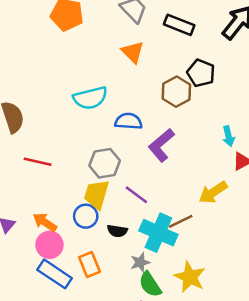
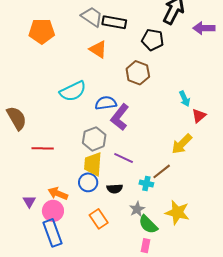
black rectangle: (179, 25) -> (114, 22), moved
black pentagon: (201, 73) -> (153, 40), moved
purple L-shape: (161, 145) -> (120, 117), moved
cyan cross: (158, 233) -> (146, 183), size x0.5
pink circle: (49, 245) -> (53, 211), moved
blue rectangle: (55, 274) -> (52, 233), moved, turned 48

